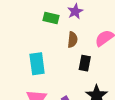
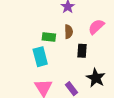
green rectangle: (51, 18) -> (49, 37), moved

